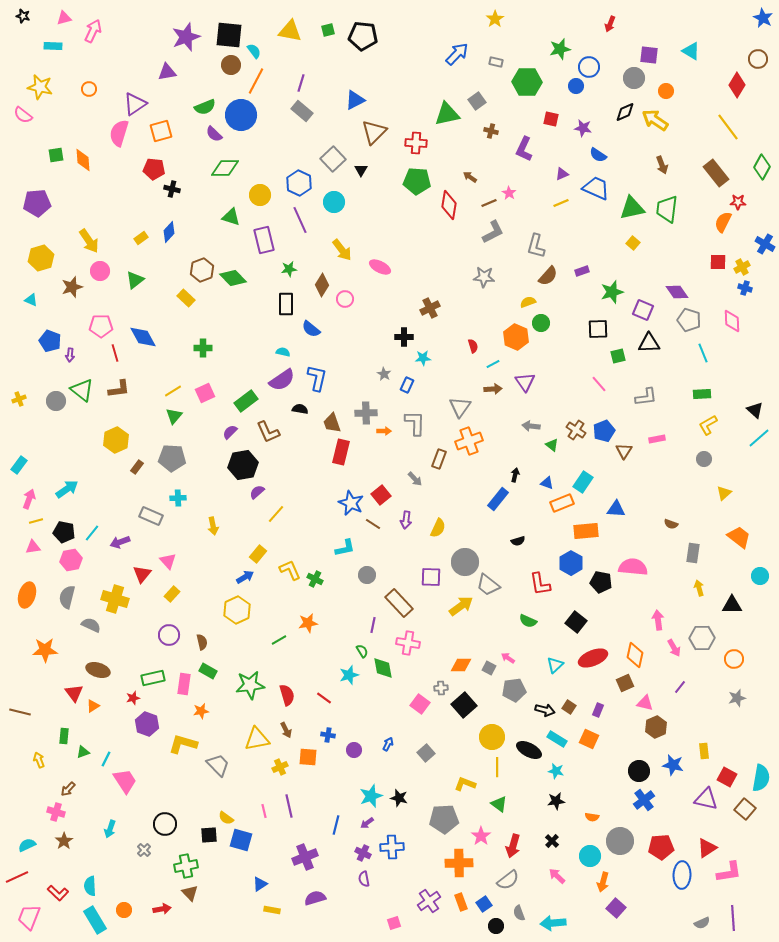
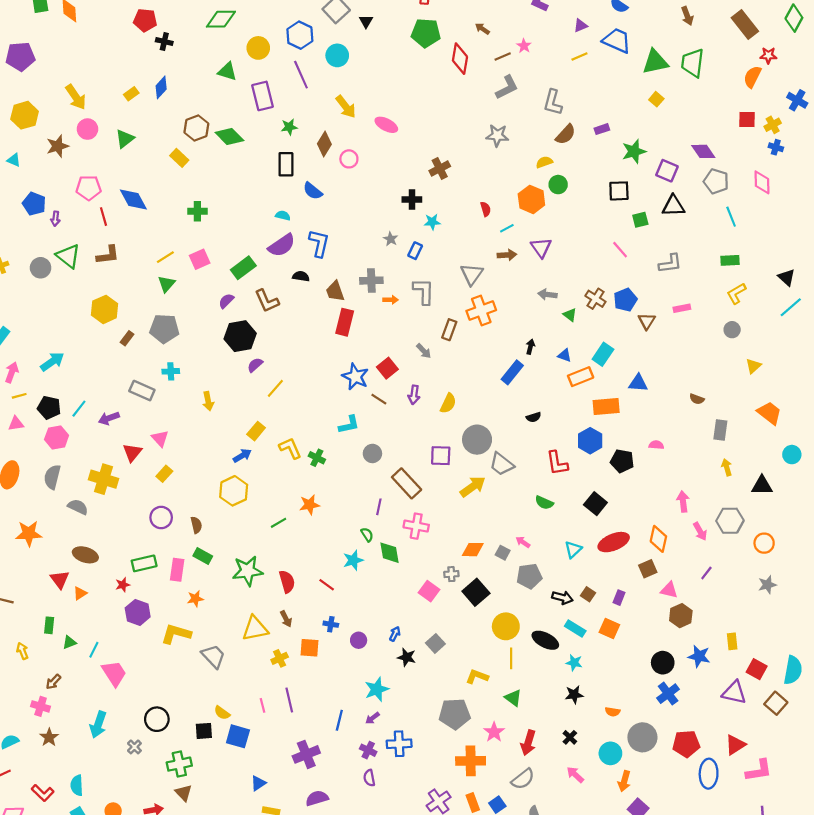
pink semicircle: (633, 567) -> (656, 445), size x0.5
black star: (399, 798) -> (407, 657), moved
cyan arrow: (110, 829) -> (98, 725), size x1.4

